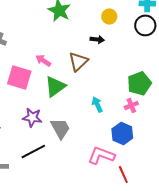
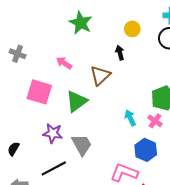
black arrow: (97, 39) -> (120, 53), turned -112
pink arrow: (43, 60) -> (64, 63), moved
cyan arrow: (97, 104) -> (130, 118), moved
pink cross: (131, 105) -> (155, 121), turned -32

